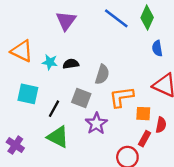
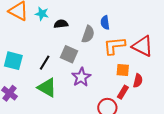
blue semicircle: (157, 48) -> (105, 23), moved
cyan star: (50, 62) -> (42, 14), moved
cyan square: (28, 94) -> (13, 61), moved
orange L-shape: (121, 97) -> (114, 46), moved

